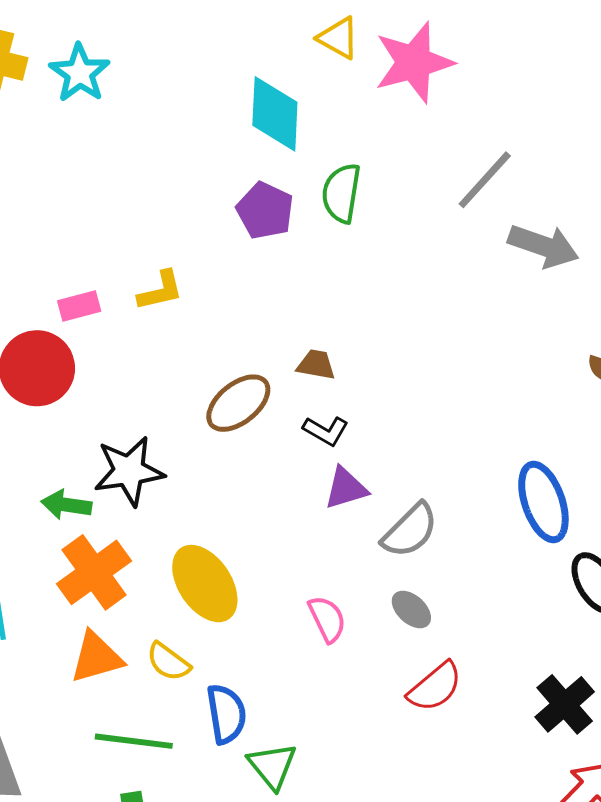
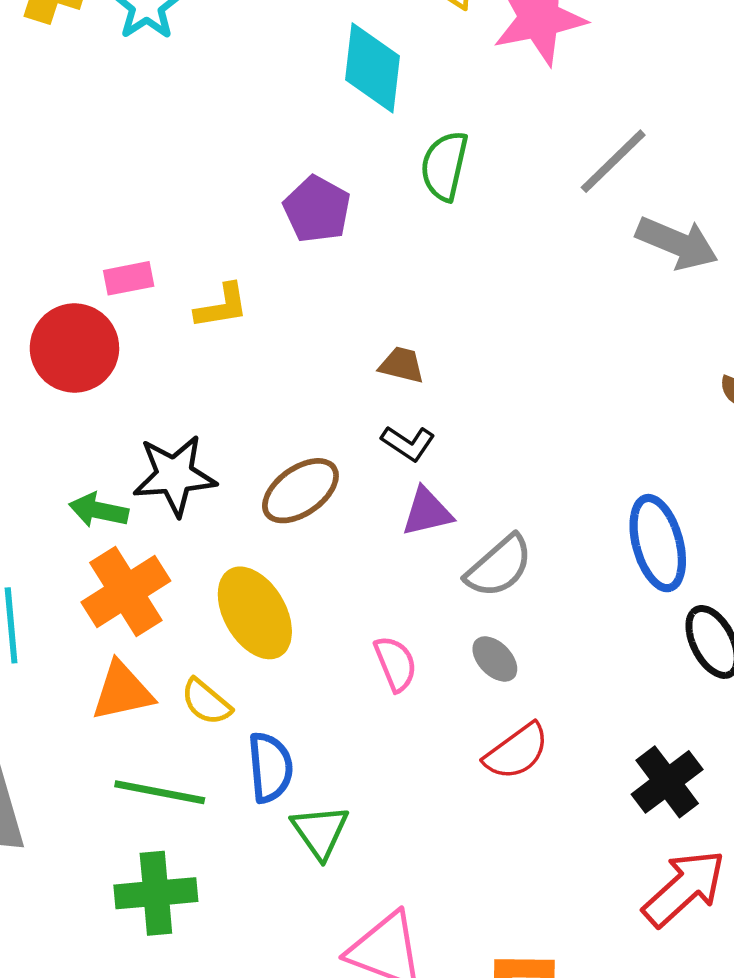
purple pentagon: (265, 211) -> (317, 209), moved
yellow L-shape: (160, 291) -> (222, 306), moved
brown ellipse: (238, 403) -> (300, 491), moved

